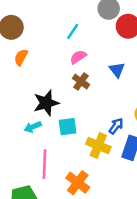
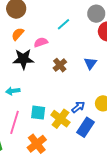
pink semicircle: (78, 57) -> (41, 42), moved
black star: (46, 103) -> (23, 59), moved
cyan square: (68, 127) -> (38, 113), moved

